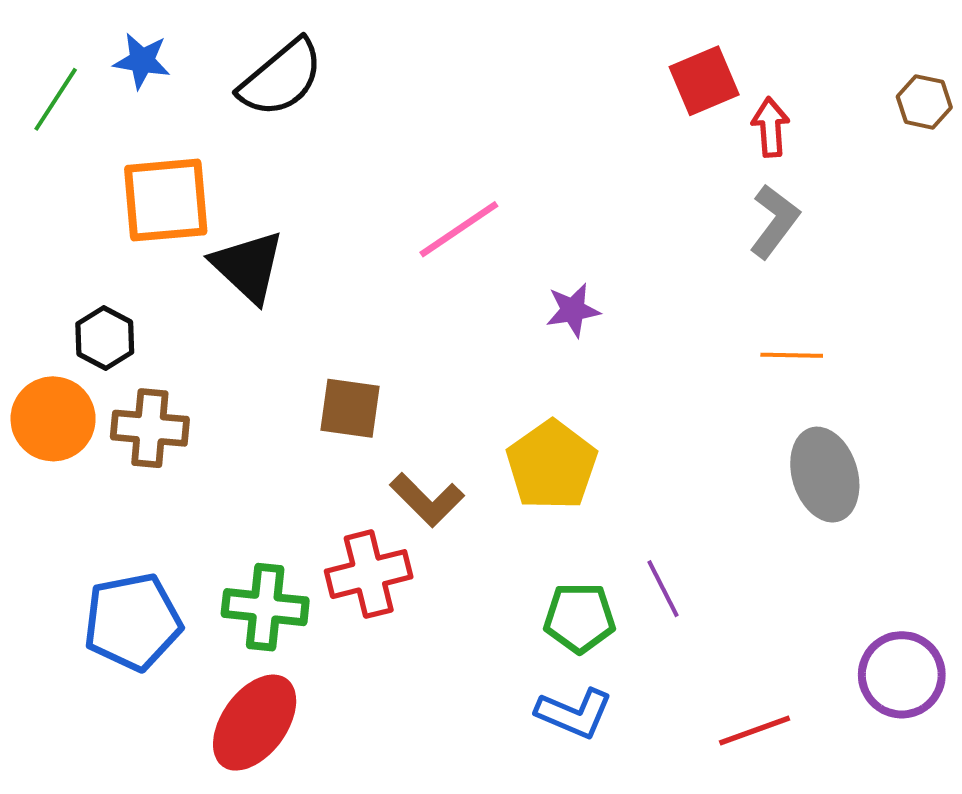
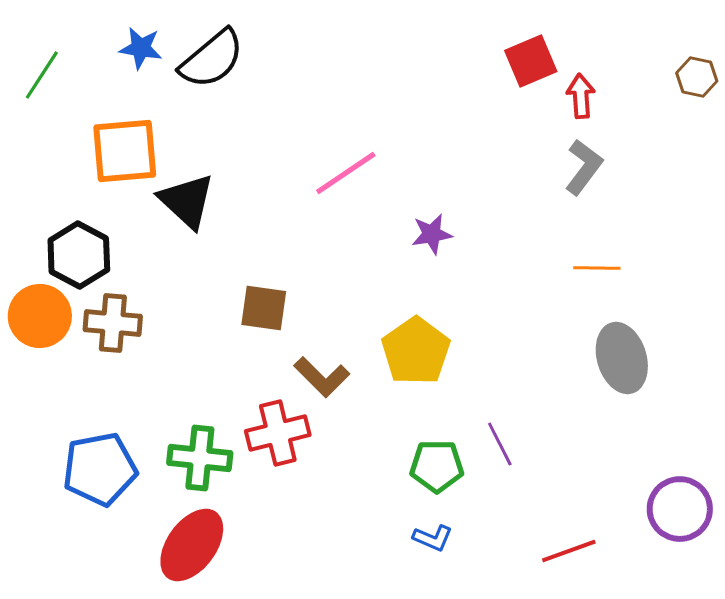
blue star: (142, 61) -> (141, 48), moved
black hexagon: (105, 338) -> (79, 255), size x1.4
blue L-shape: (574, 713) -> (433, 538), size x0.7

